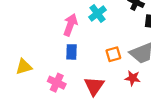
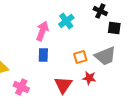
red star: (133, 78) -> (89, 78), moved
pink cross: (57, 83) -> (21, 87), moved

